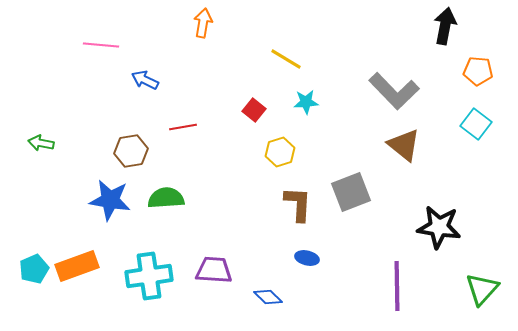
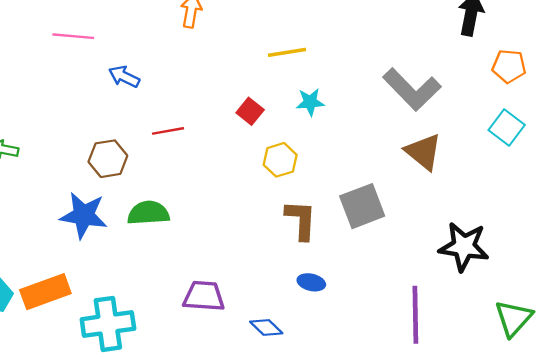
yellow line: (286, 59) -> (287, 52), turned -40
cyan cross: (149, 276) -> (108, 324), moved

